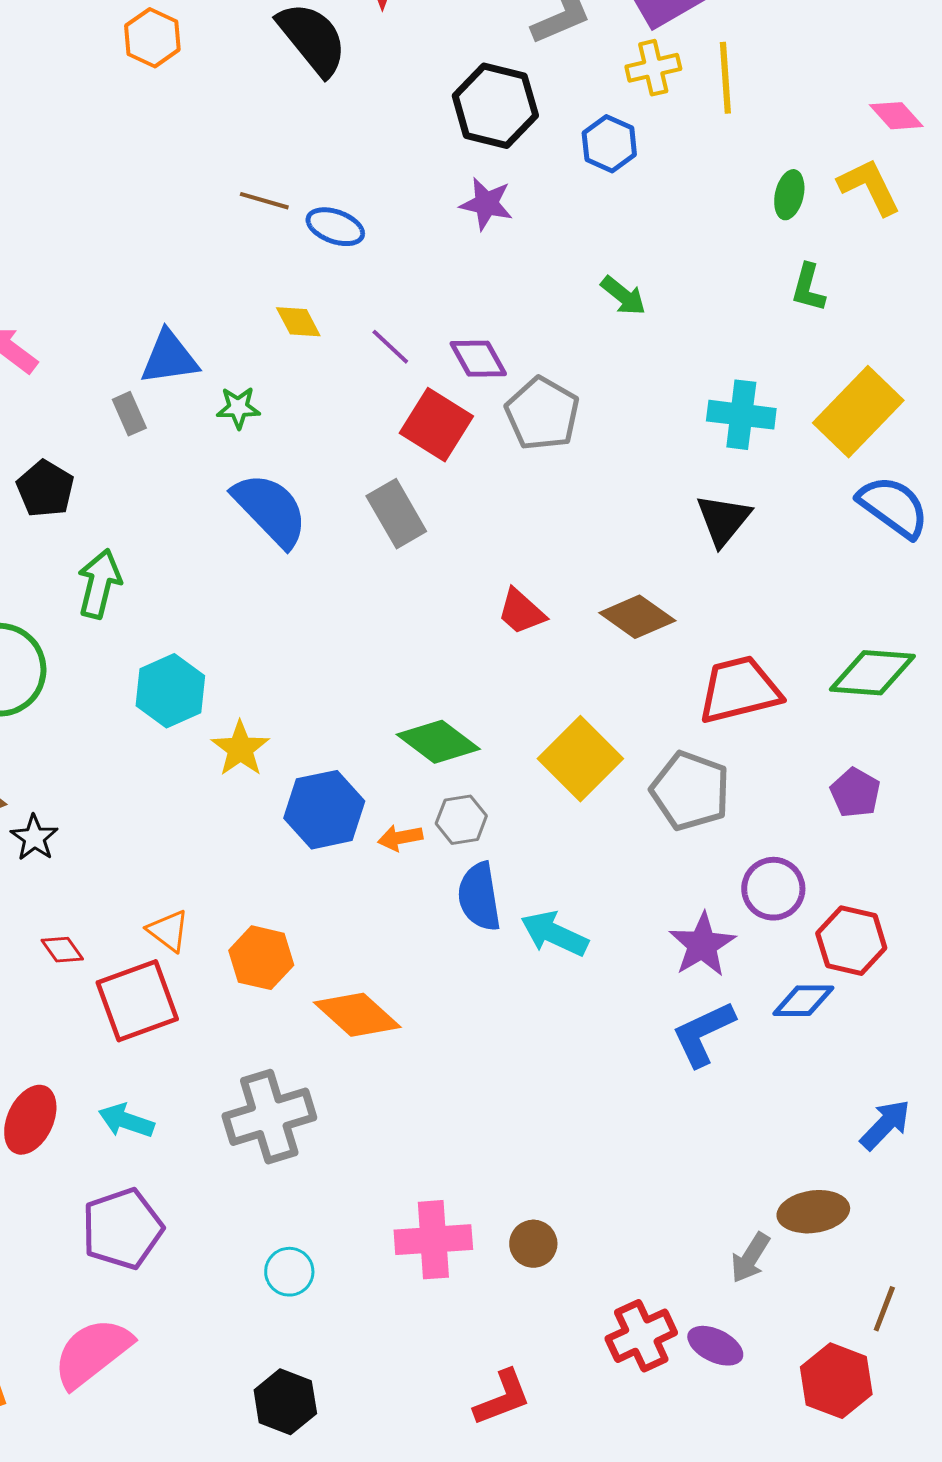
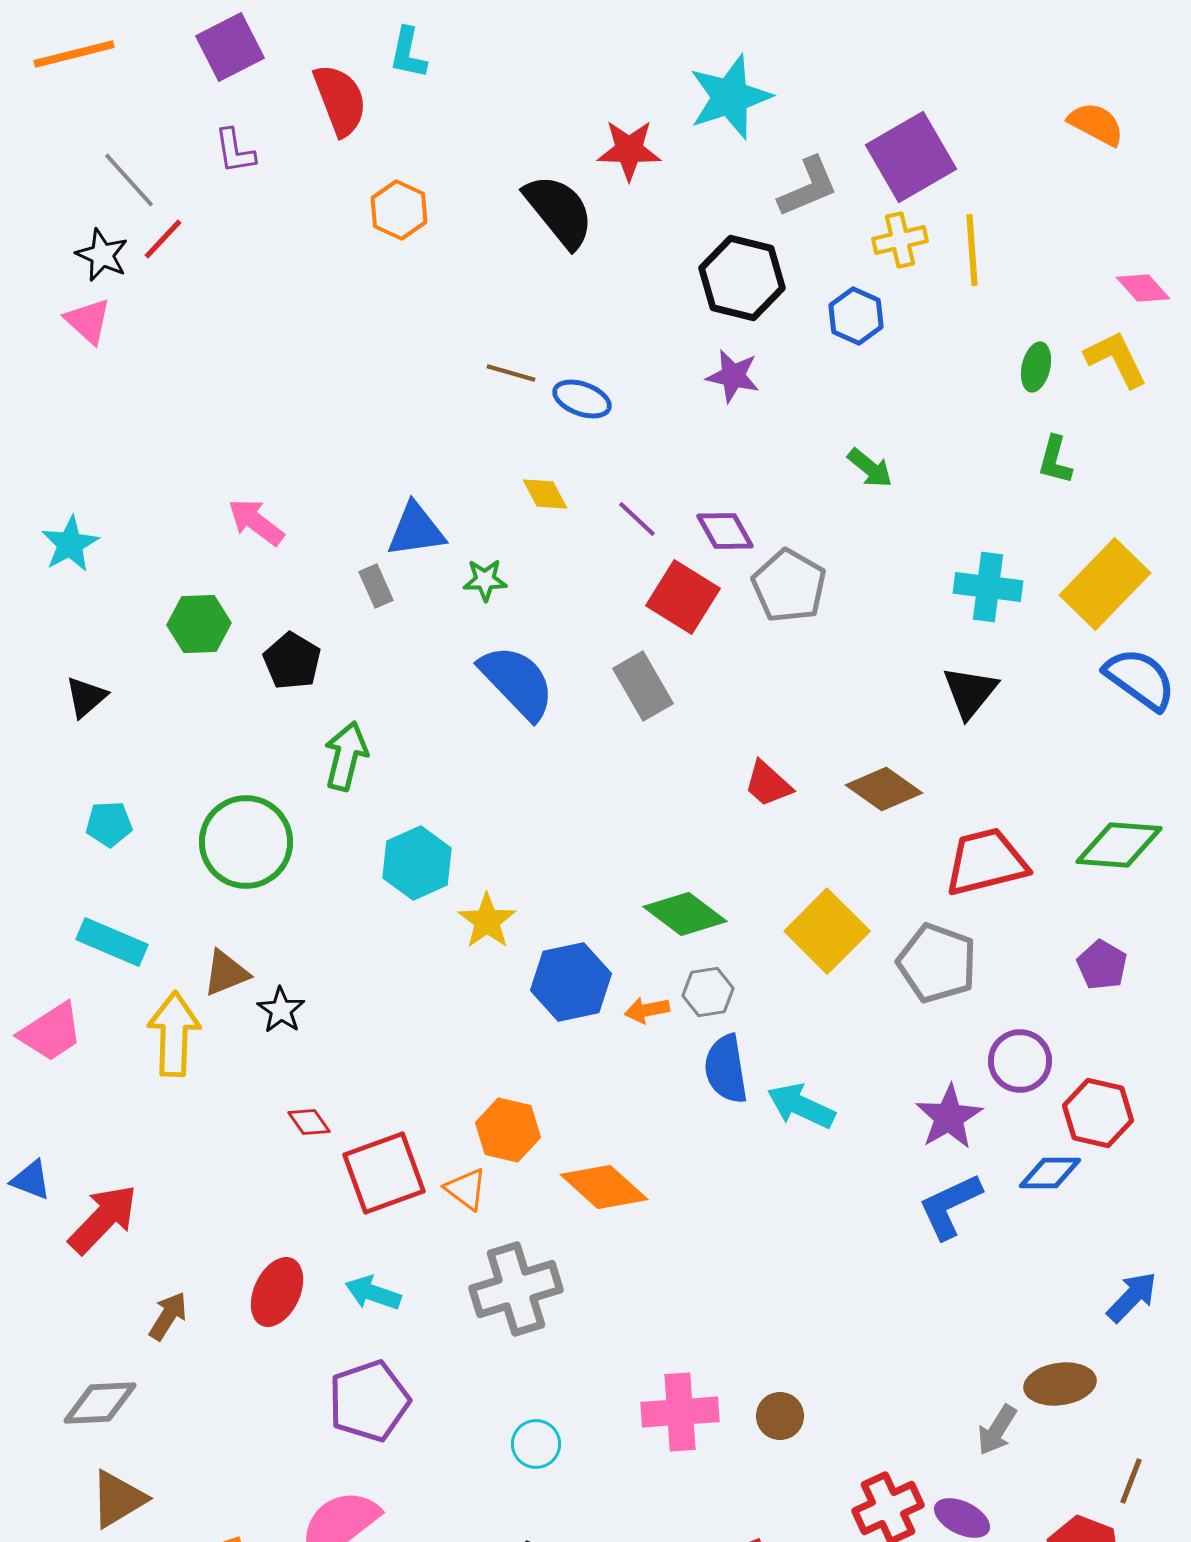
orange triangle: (168, 931) -> (466, 1189), moved

